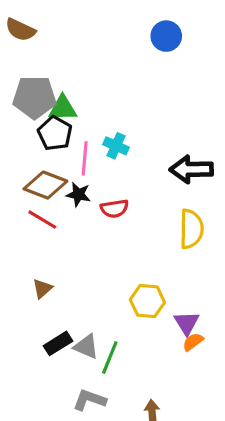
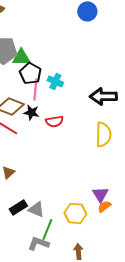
black pentagon: (55, 133) -> (30, 73), moved
yellow hexagon: (147, 301) -> (75, 213), moved
green line: (110, 358) -> (47, 229), moved

